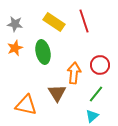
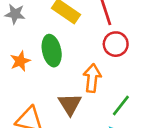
orange star: (15, 48) -> (20, 61), moved
red circle: (100, 65) -> (116, 44), moved

